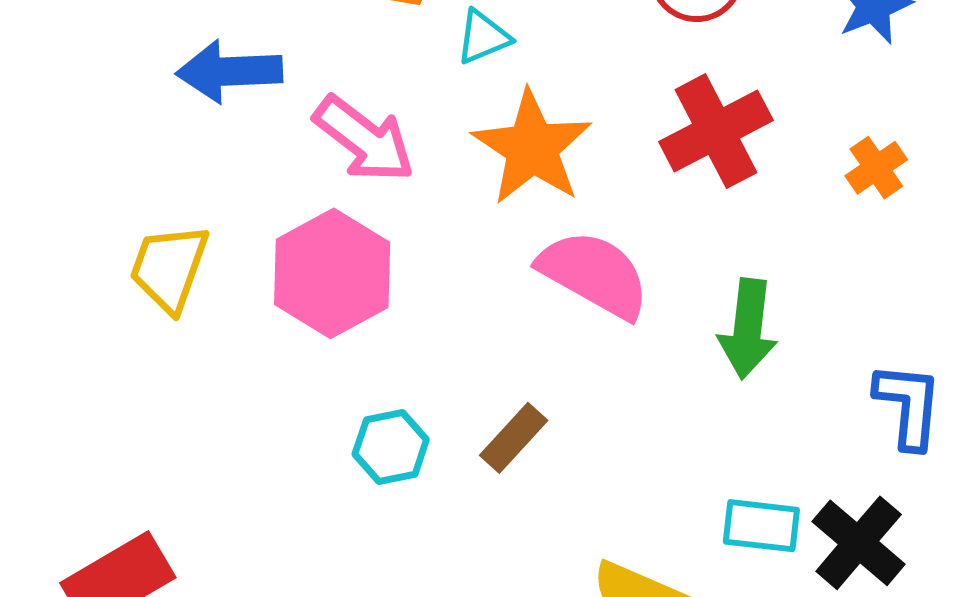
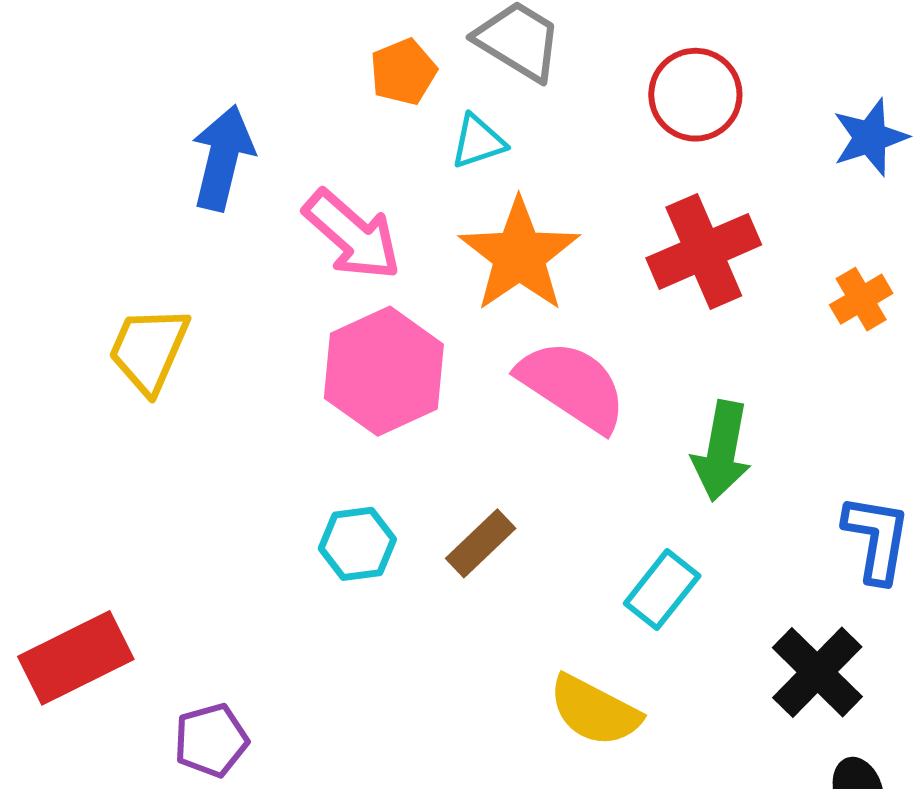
blue arrow: (229, 71) -> (223, 158), turned 102
pink hexagon: (332, 273) -> (384, 371), moved
cyan rectangle: (761, 526) -> (662, 590), moved, turned -62

